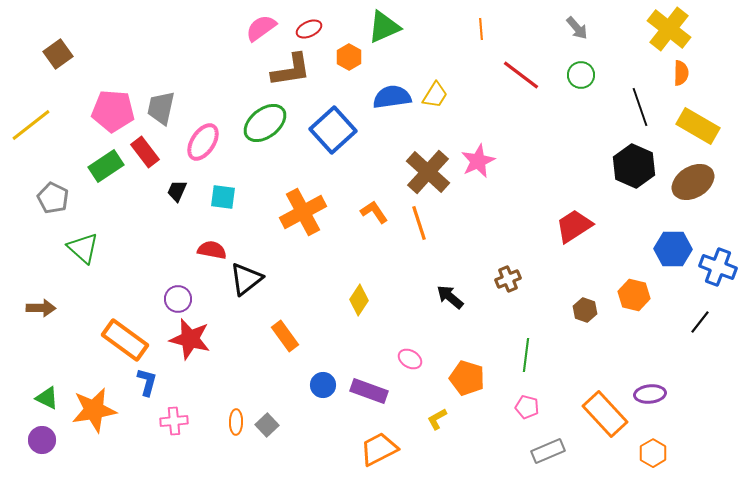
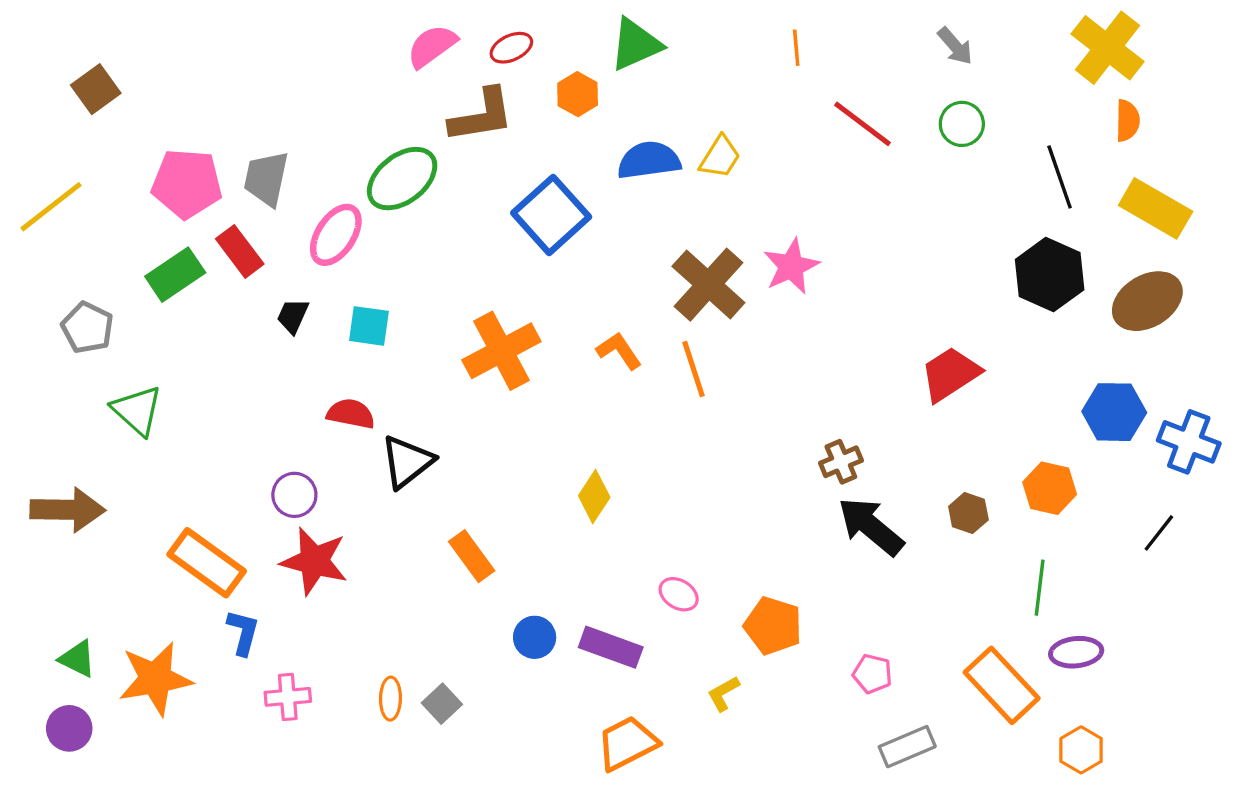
green ellipse: (265, 123) -> (402, 179), moved
black arrow: (450, 297) -> (871, 526), moved, size x1.5
brown arrow: (41, 308) -> (68, 510), size x1.5
green line: (526, 355) -> (1040, 588), moved

